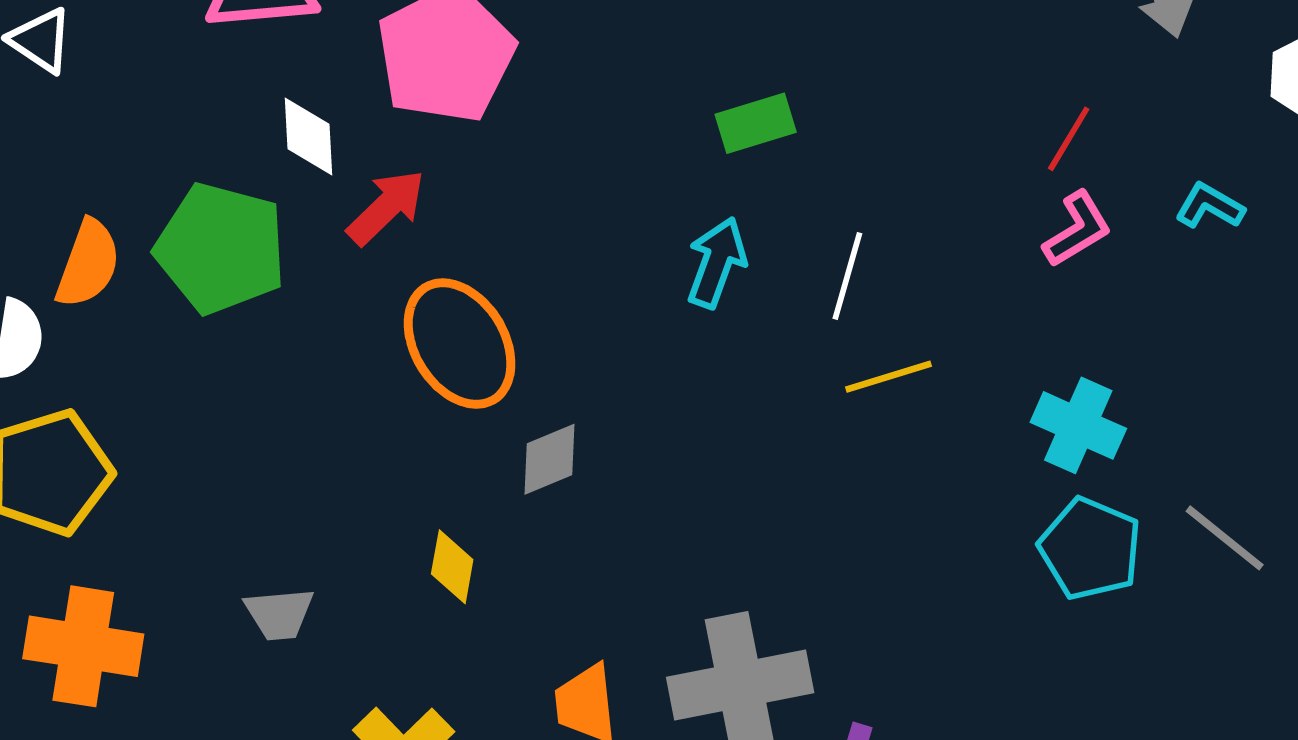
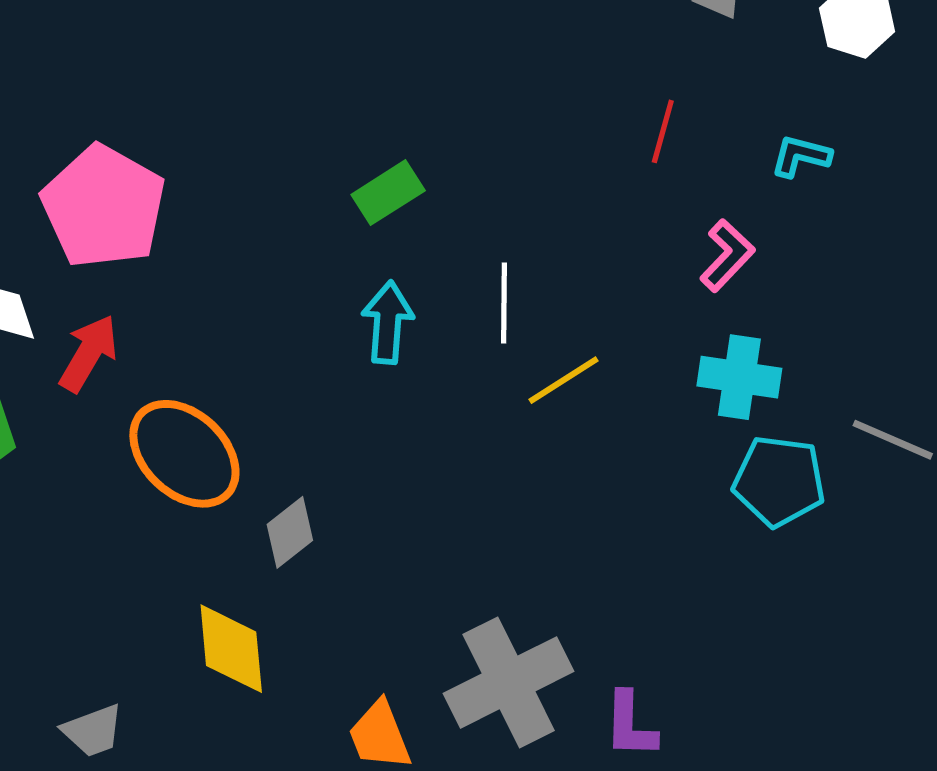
pink L-shape: (1077, 229) -> (727, 255), moved
yellow diamond: (452, 567) -> (231, 649), size x1.5

